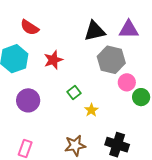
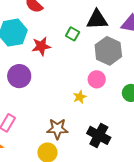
red star: (53, 60) -> (41, 46), moved
pink circle: (127, 82) -> (97, 79), moved
green square: (74, 92) -> (73, 34), moved, turned -32

